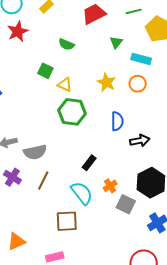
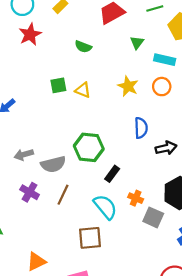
green square: (45, 71) -> (58, 85), moved, turned -35
green hexagon: (72, 112) -> (89, 147), moved
orange cross: (110, 186) -> (136, 198), turned -32

